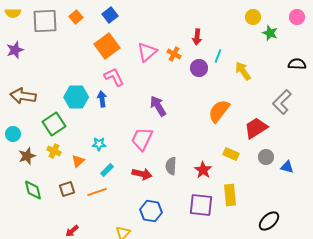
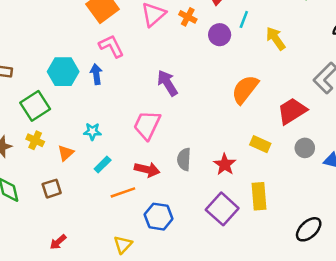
orange line: (97, 192) -> (123, 192), moved
purple square: (201, 205) -> (222, 209), turned 35

